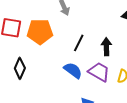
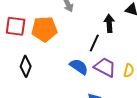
black line: (79, 43) -> (94, 43), moved
black arrow: (106, 47) -> (109, 23), moved

